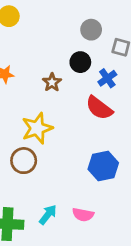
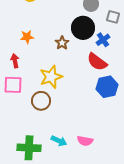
black circle: (80, 62) -> (83, 28), size x1.5
blue hexagon: (103, 166) -> (107, 87), moved
cyan arrow: (48, 215) -> (59, 141), turned 77

